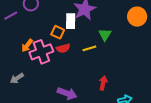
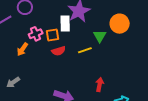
orange circle: (137, 17) -> (120, 24), moved
orange square: (58, 32) -> (53, 35), turned -32
pink cross: (41, 52) -> (36, 34), moved, size x0.6

